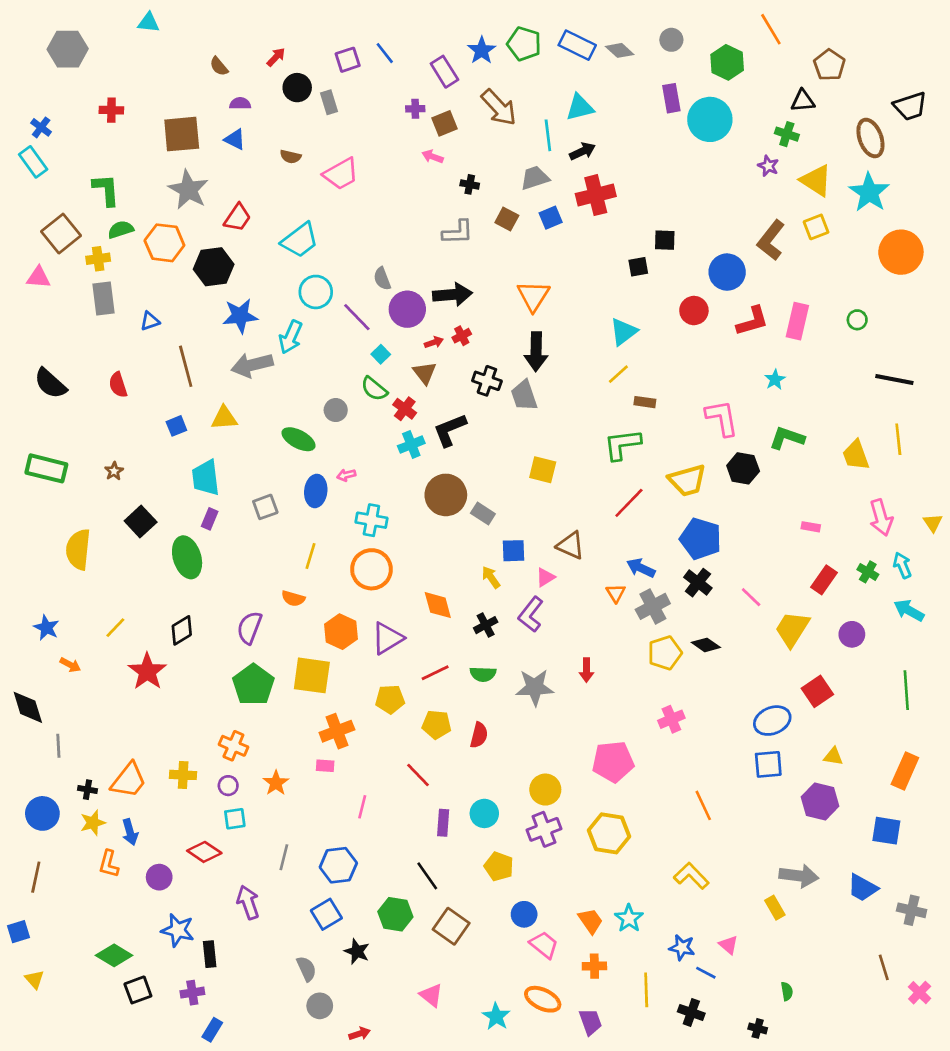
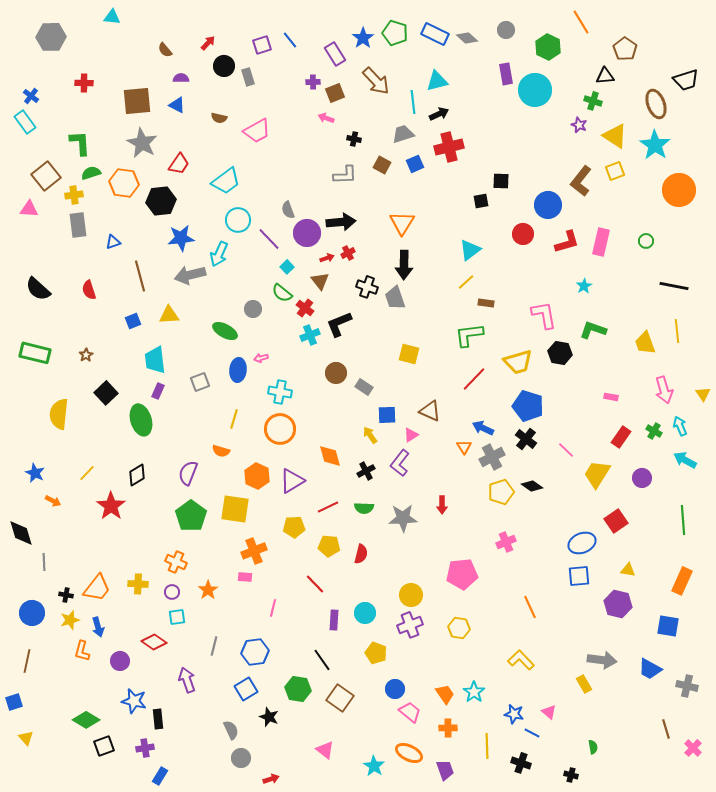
brown circle: (446, 495) -> (336, 373), size x0.7
yellow hexagon: (609, 833) -> (459, 628), size x0.7

